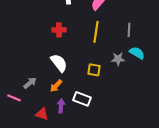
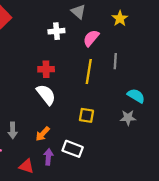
gray line: (129, 30) -> (115, 61), moved
gray star: (118, 59) -> (128, 118), moved
white semicircle: (59, 63) -> (46, 95), moved
gray arrow: (30, 83) -> (13, 130), turned 128

